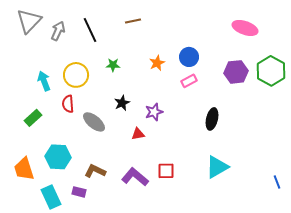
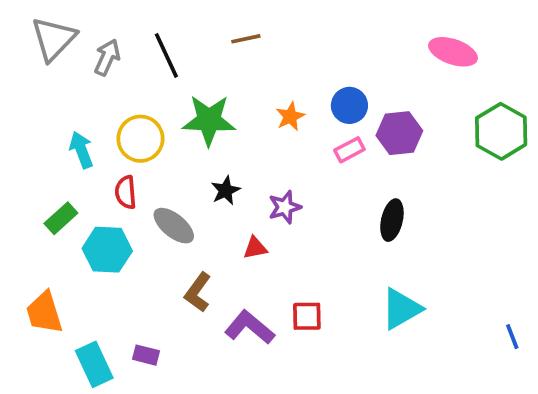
green star: (113, 65) -> (209, 120), size x2.0
purple hexagon: (236, 72) -> (399, 133), moved
cyan hexagon: (58, 157) -> (107, 250), moved
brown L-shape: (95, 171) -> (198, 292), moved, turned -80

